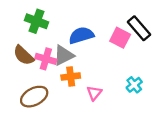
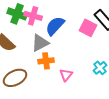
blue semicircle: (81, 35) -> (55, 26), turned -30
pink cross: (46, 59) -> (33, 16), moved

